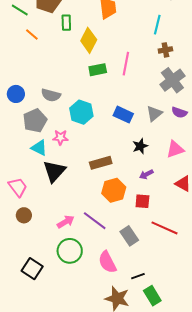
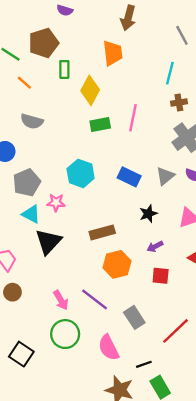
gray semicircle: (51, 95) -> (32, 121), moved
red square: (142, 201) -> (161, 276), moved
pink arrow: (66, 222) -> (61, 300), turned 90
red line: (165, 228) -> (175, 331), moved, turned -68

